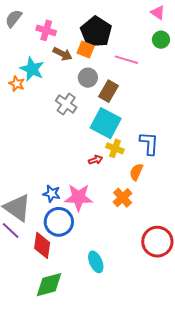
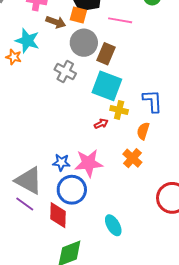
gray circle: (88, 78) -> (84, 43), size x1.4

